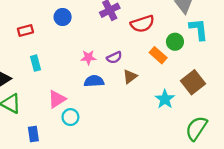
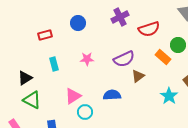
pink star: (88, 57) -> (87, 59), moved
purple semicircle: (114, 57) -> (124, 59), size x1.5
blue semicircle: (94, 81) -> (112, 95), moved

